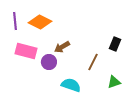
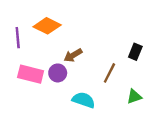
purple line: (15, 21) -> (18, 38), moved
pink rectangle: (26, 51) -> (31, 74), moved

